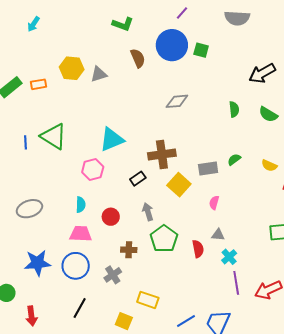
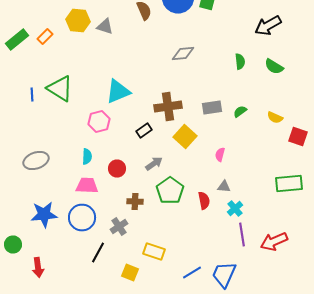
gray triangle: (99, 74) -> (105, 26), turned 36
orange rectangle: (38, 84) -> (45, 36), turned -35
gray rectangle: (208, 169) -> (212, 108), moved
gray arrow: (148, 212) -> (154, 164), turned 72
black line: (80, 308) -> (98, 252), moved

